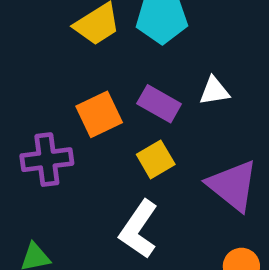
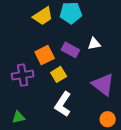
yellow square: (156, 159) -> (59, 74), moved

